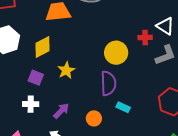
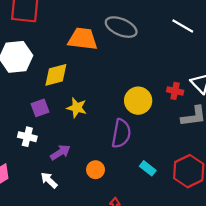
yellow star: (66, 70) -> (77, 108), turned 30
purple square: (36, 78) -> (40, 108), turned 35
cyan rectangle: (123, 107) -> (148, 168), moved

